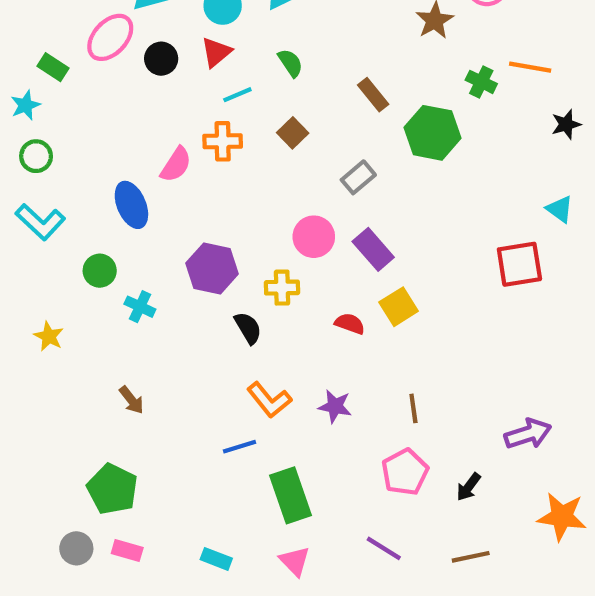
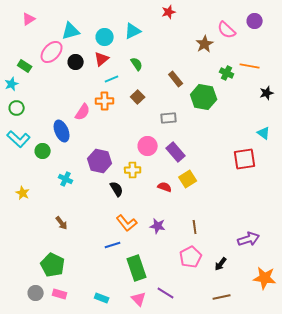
gray rectangle: (358, 177) -> (169, 118), turned 35
green circle: (100, 271) -> (43, 151), moved
purple line: (384, 548) -> (166, 293), moved

